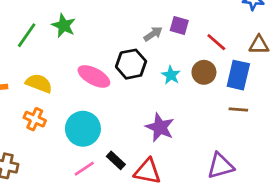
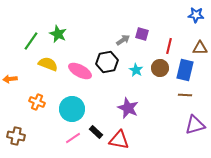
red line: (216, 42) -> (169, 46), turned 63
yellow semicircle: (39, 83) -> (48, 64), moved
purple triangle: (220, 166) -> (195, 125), moved

